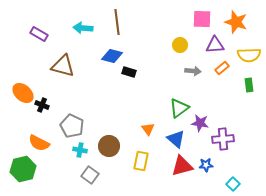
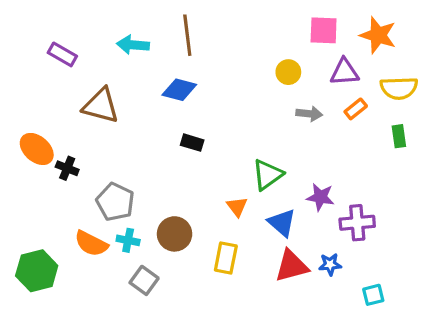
black rectangle: (129, 72) -> (192, 143), moved
green triangle: (179, 108) -> (267, 175), moved
orange semicircle: (39, 143) -> (91, 244), moved
cyan square: (233, 184) -> (373, 295), turned 32

